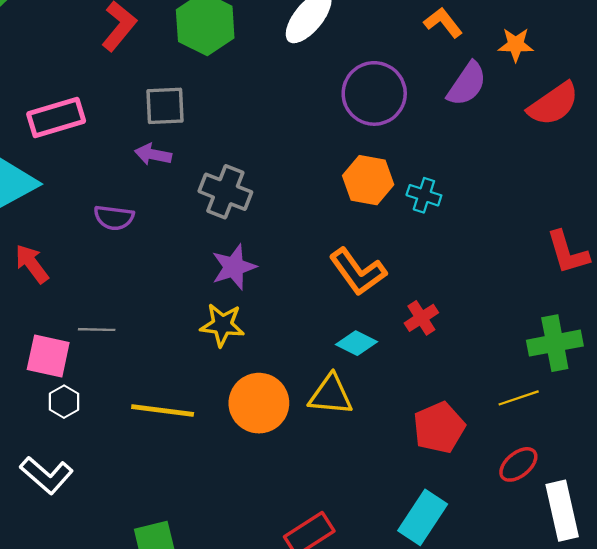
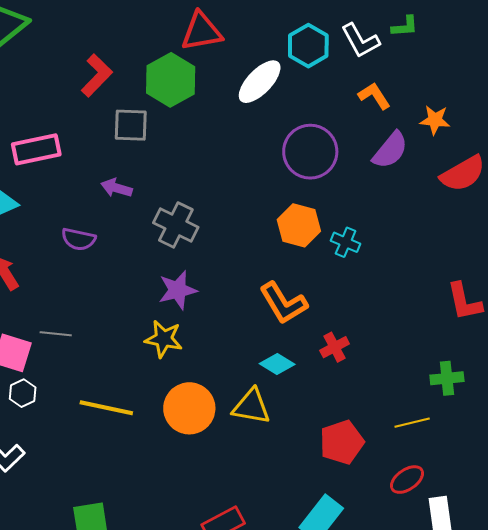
gray square: (165, 106) -> (131, 125), moved
green cross: (555, 343) -> (447, 378), size x0.7

